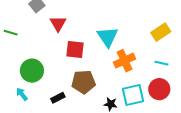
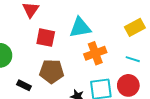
cyan triangle: (107, 37) -> (80, 28), turned 50
black rectangle: (58, 98) -> (24, 85), turned 48

